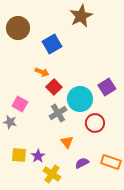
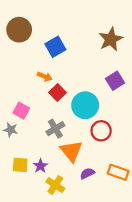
brown star: (81, 16) -> (111, 39), moved
purple square: (107, 87) -> (115, 81), moved
gray cross: (58, 113) -> (55, 129), moved
orange triangle: (67, 142) -> (71, 151), size x1.6

